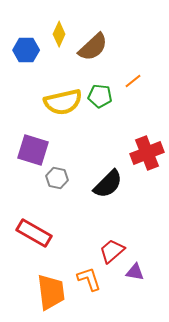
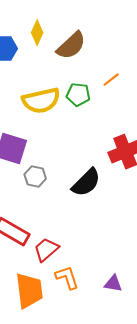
red trapezoid: (112, 251) -> (46, 250), moved
purple triangle: (135, 272) -> (113, 284), moved

